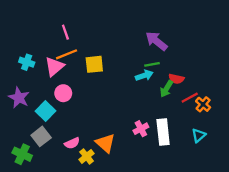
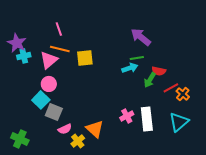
orange line: (67, 54) -> (60, 49), turned 36
cyan cross: (27, 62) -> (24, 56), turned -32
pink circle: (63, 93) -> (49, 84), moved
purple star: (19, 98) -> (17, 43), moved
cyan triangle: (199, 135) -> (179, 122), size x1.5
gray square: (41, 136) -> (54, 112), moved, turned -30

